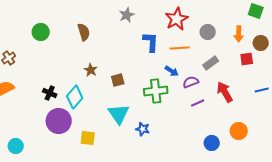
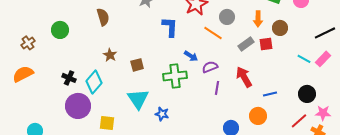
green circle: (41, 32) -> (60, 30), moved
orange line: (180, 48) -> (213, 33), moved, turned 36
gray rectangle: (211, 63) -> (246, 44), moved
blue line: (262, 90) -> (270, 94), moved
purple line: (198, 103) -> (217, 88), turned -56

